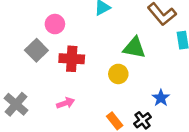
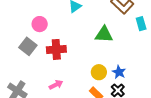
yellow circle: (118, 74) -> (99, 72), moved
blue star: (161, 98) -> (119, 72), moved

